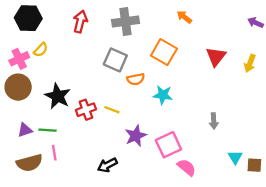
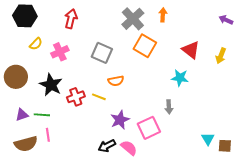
orange arrow: (184, 17) -> (163, 15), turned 56
gray cross: (126, 21) -> (133, 19), moved, turned -35
red triangle: (216, 57) -> (191, 50), turned -30
pink cross: (19, 59) -> (60, 52), moved
orange semicircle: (136, 79) -> (116, 81), moved
cyan star: (163, 95) -> (180, 78), moved
gray arrow: (214, 121) -> (169, 107), moved
black arrow: (107, 165) -> (107, 146), moved
pink semicircle: (187, 167) -> (129, 148), moved

